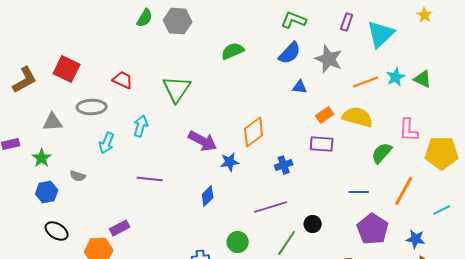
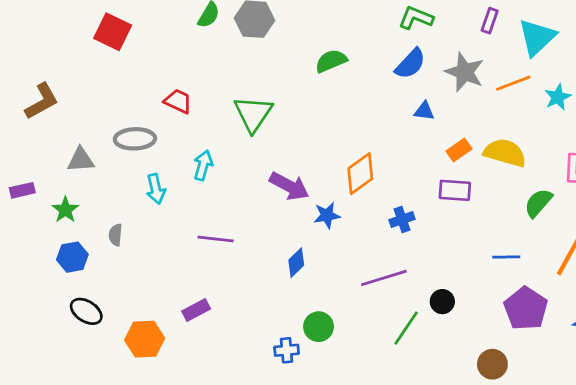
red square: (67, 69) -> (113, 32), moved
orange line: (366, 82) -> (513, 83), moved
cyan arrow: (107, 143) -> (156, 189), turned -35
gray semicircle: (78, 176) -> (115, 235), turned 77
purple rectangle: (120, 228) -> (196, 310), moved
green circle: (238, 242) -> (319, 327), moved

